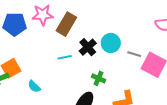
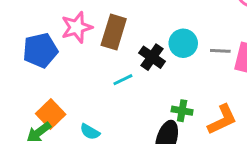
green cross: (98, 78) -> (182, 111), moved

